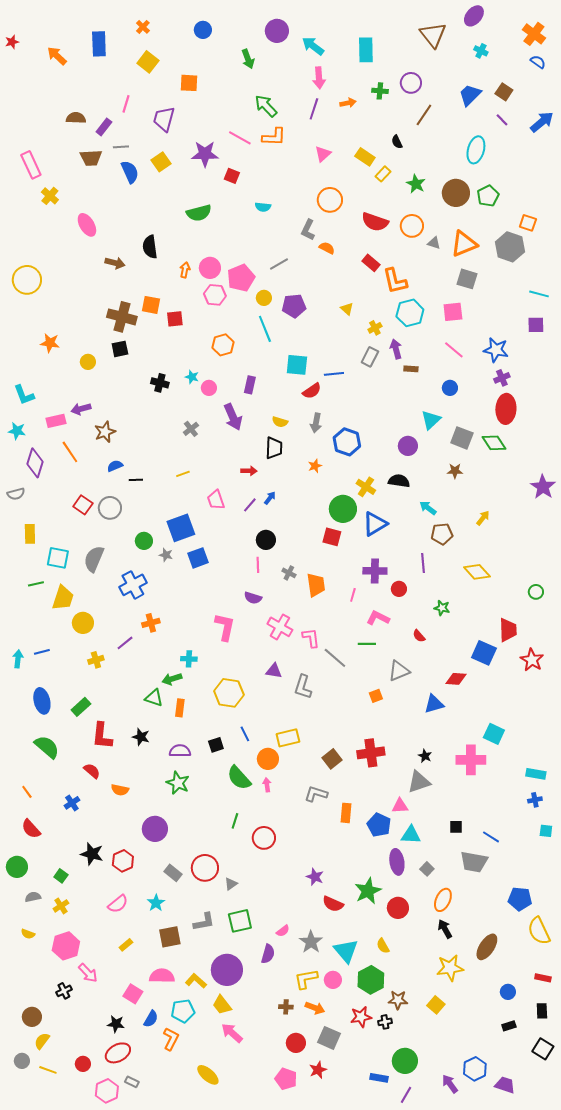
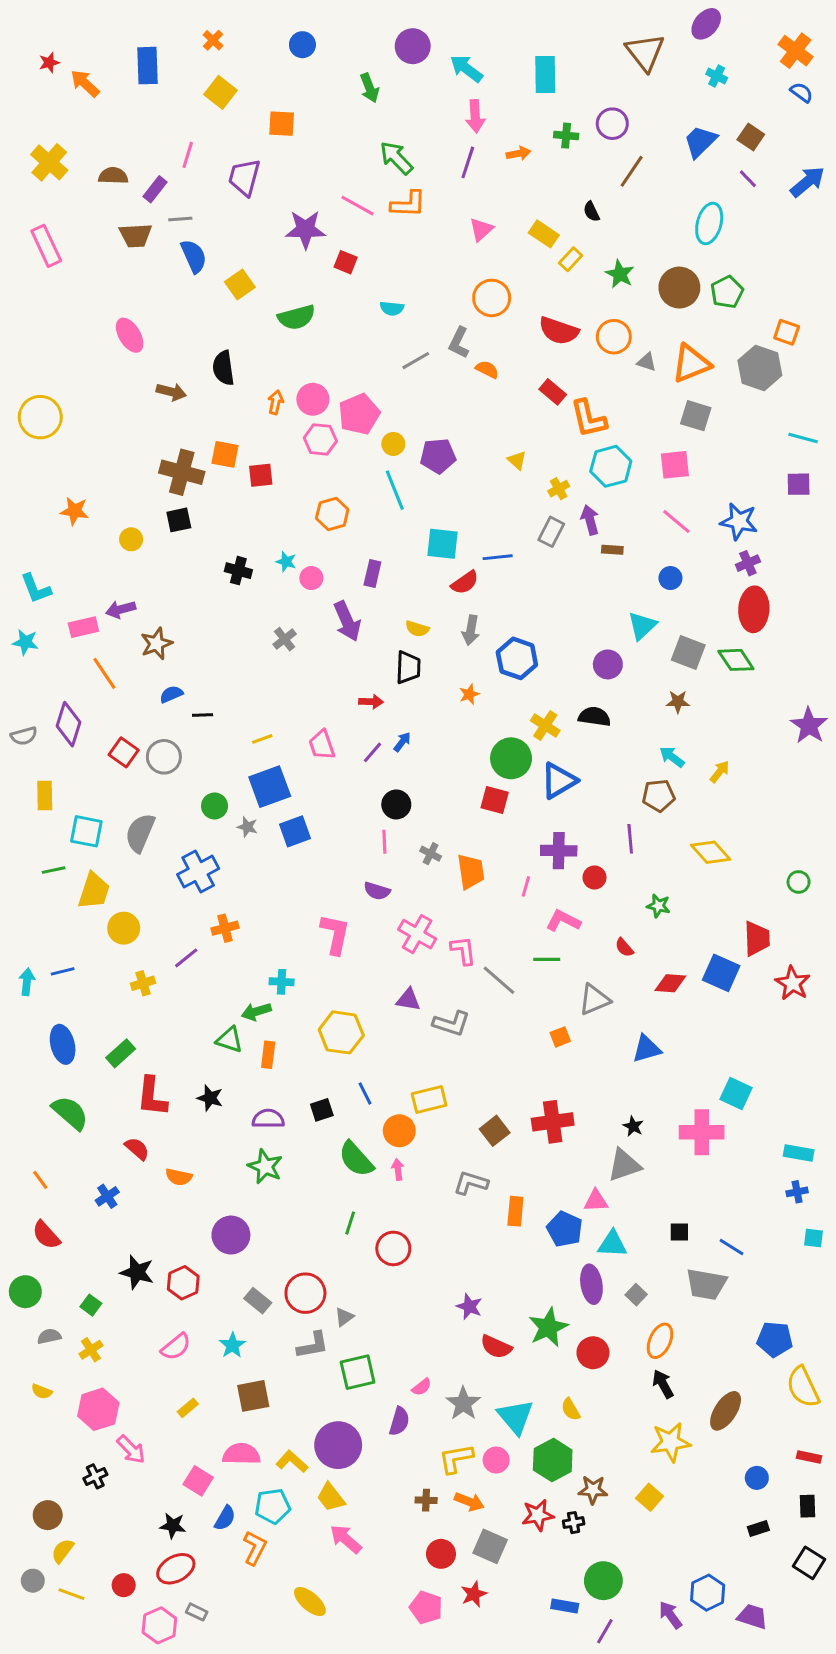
red star: (12, 42) -> (49, 63), moved
yellow square: (161, 162) -> (240, 285), moved
yellow cross: (50, 196) -> (49, 162), moved, size x1.4
gray line: (279, 264) -> (416, 361), moved
purple diamond: (35, 463) -> (69, 724), moved
yellow line: (183, 474) -> (262, 739), moved
cyan arrow: (428, 508) -> (672, 757), moved
red diamond: (456, 679) -> (670, 983), moved
gray L-shape: (303, 687) -> (451, 1023), turned -90
gray L-shape: (204, 922) -> (313, 1345), moved

